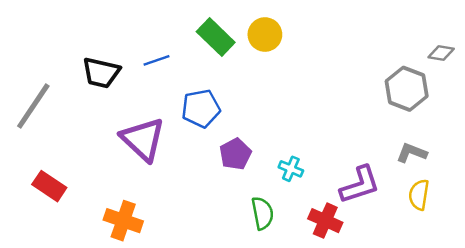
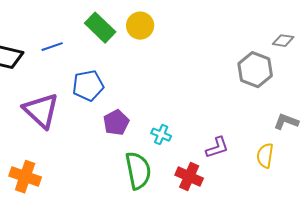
gray L-shape: (412, 153) -> (286, 122), moved
purple L-shape: (360, 185) -> (217, 148), size x0.7
green semicircle: (262, 213) -> (138, 171), size x1.4

